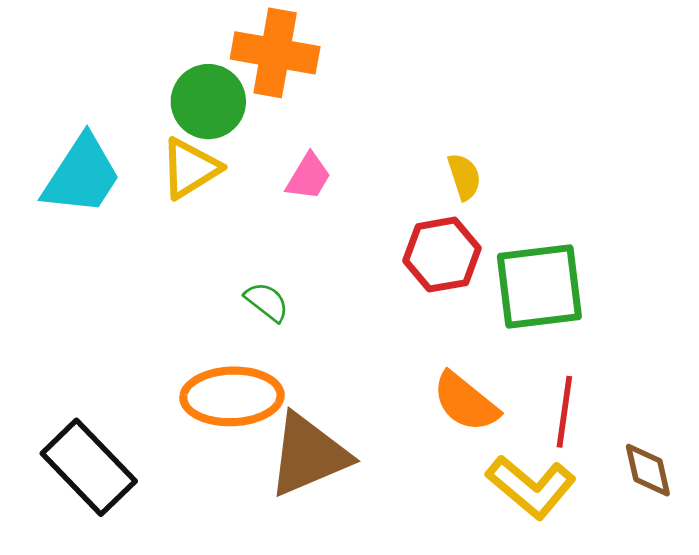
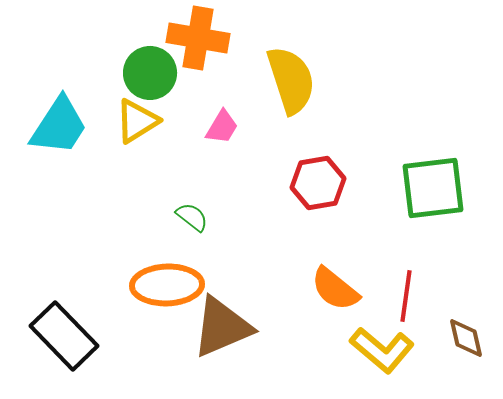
yellow semicircle: (464, 177) -> (291, 80), moved, size x2.0
green square: (539, 287) -> (433, 188), moved

